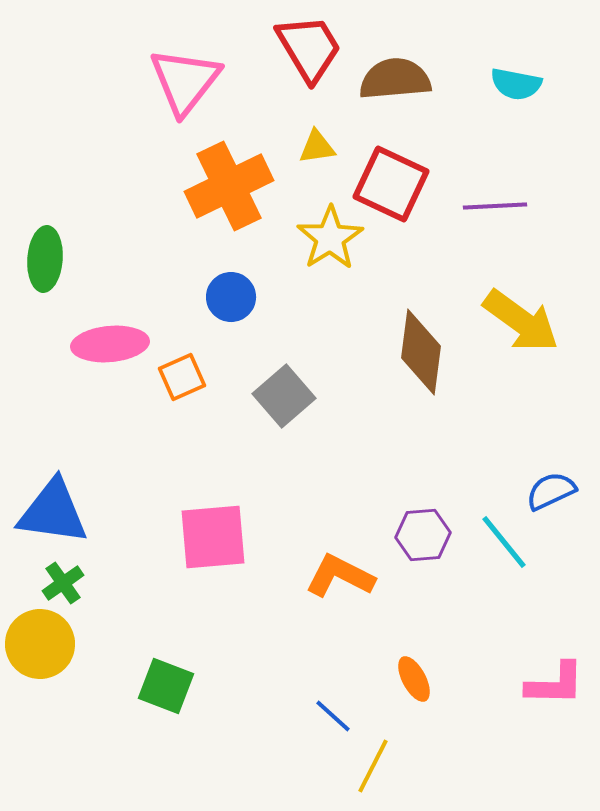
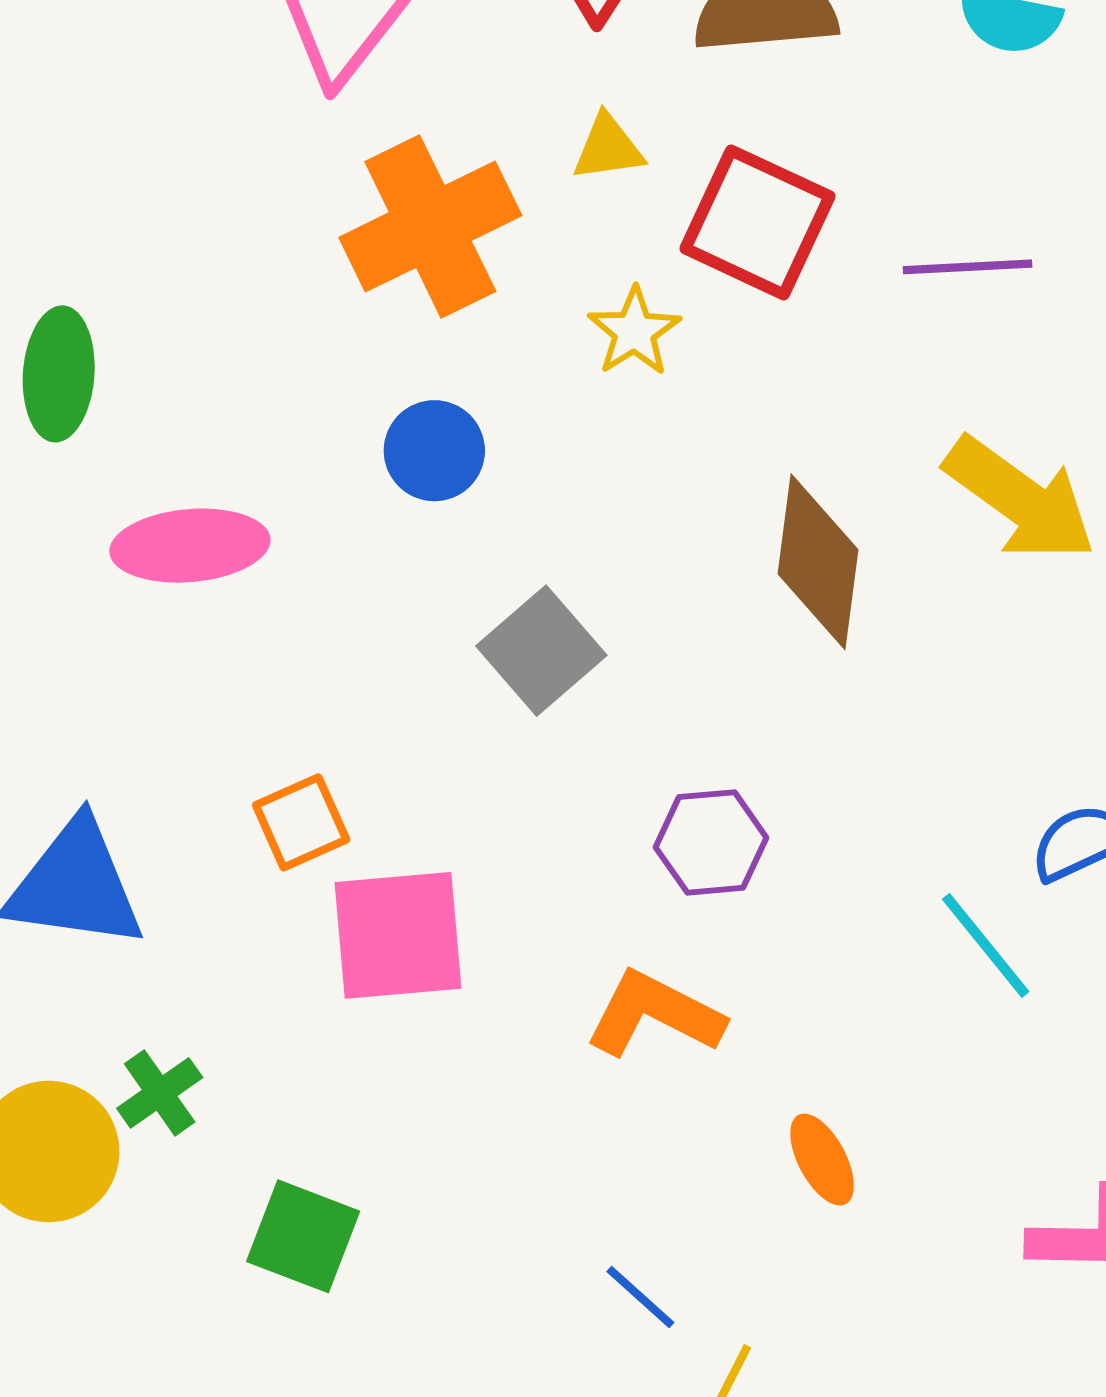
yellow star: (330, 238) -> (634, 332), size x0.7
orange square: (182, 377) -> (301, 822), moved
purple hexagon: (423, 535) -> (711, 842), moved
green cross: (63, 583) -> (160, 1093), moved
orange ellipse: (414, 679) -> (822, 1160), moved

